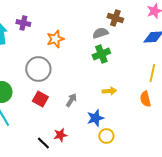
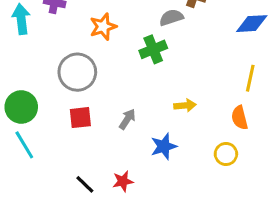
green cross: (101, 54) -> (153, 49), moved
red square: (40, 99) -> (80, 118), turned -35
red star: (60, 135) -> (123, 181), moved
yellow circle: (106, 136) -> (226, 154), moved

